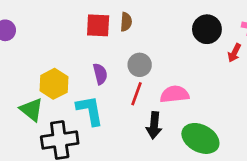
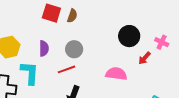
red line: (137, 94) -> (66, 69), turned 36
pink semicircle: (175, 94) -> (116, 74), moved

